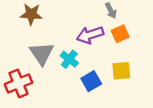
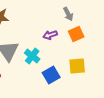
purple arrow: (90, 35) -> (50, 35), size x0.6

